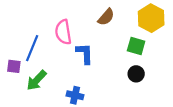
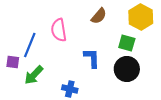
blue L-shape: (85, 54) -> (92, 58), moved
black circle: (136, 74) -> (127, 69), size x1.6

